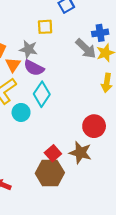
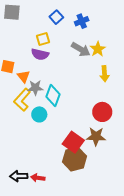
blue cross: (100, 33) -> (82, 21), moved
gray star: (28, 49) -> (35, 88), moved
purple semicircle: (34, 68) -> (40, 54), moved
red square: (53, 153) -> (73, 142), size x1.5

